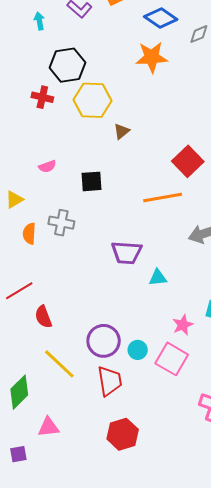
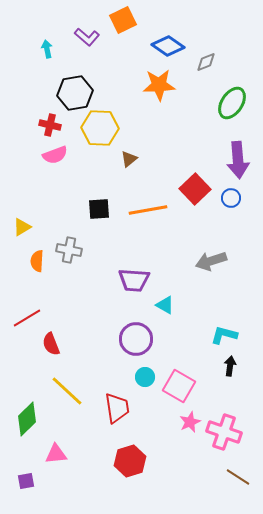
pink semicircle: (47, 166) -> (55, 155), moved, size x1.4
orange line: (163, 197) -> (148, 210), moved
cyan triangle: (158, 278) -> (165, 305), turned 36
pink star: (183, 325) -> (190, 422), moved
purple circle: (104, 341) -> (136, 339), moved

